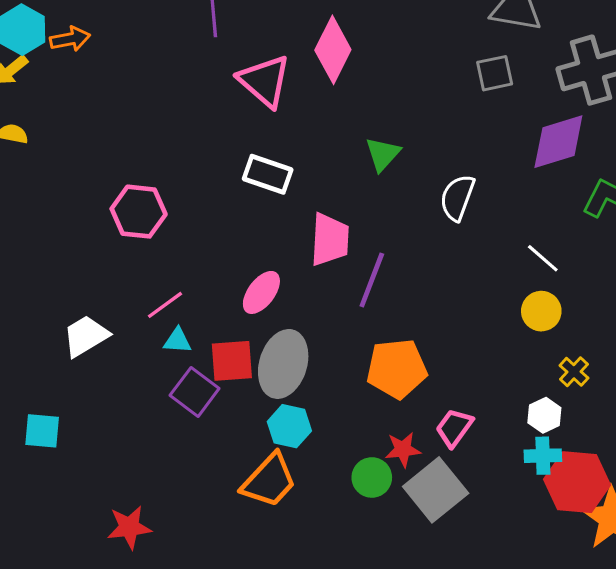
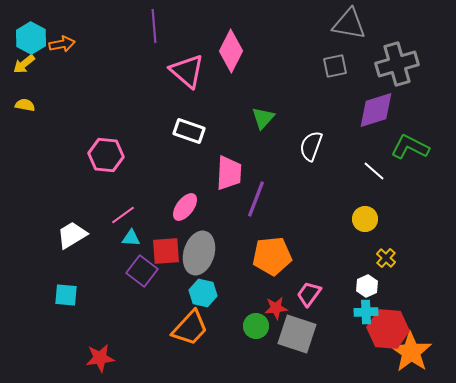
white line: (543, 258) -> (374, 171), moved
cyan square: (42, 431) -> (66, 295), moved
gray square: (436, 490) -> (297, 334), turned -33

